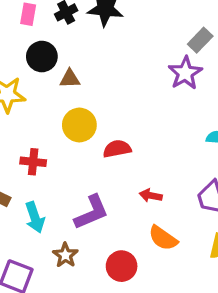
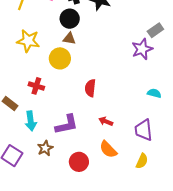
black circle: (42, 57) -> (70, 19), moved
yellow circle: (79, 125) -> (60, 58), moved
red semicircle: (117, 149) -> (90, 88), turned -84

